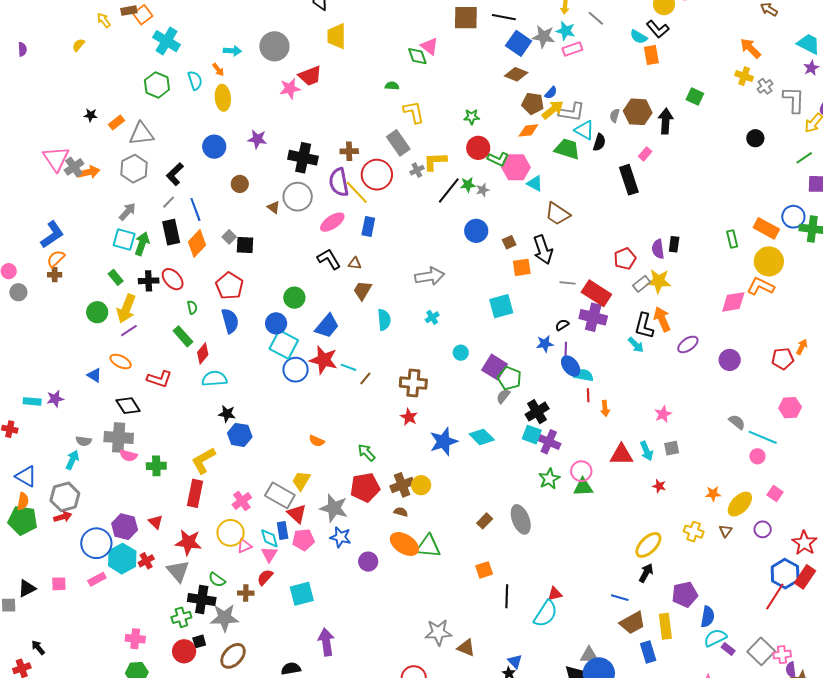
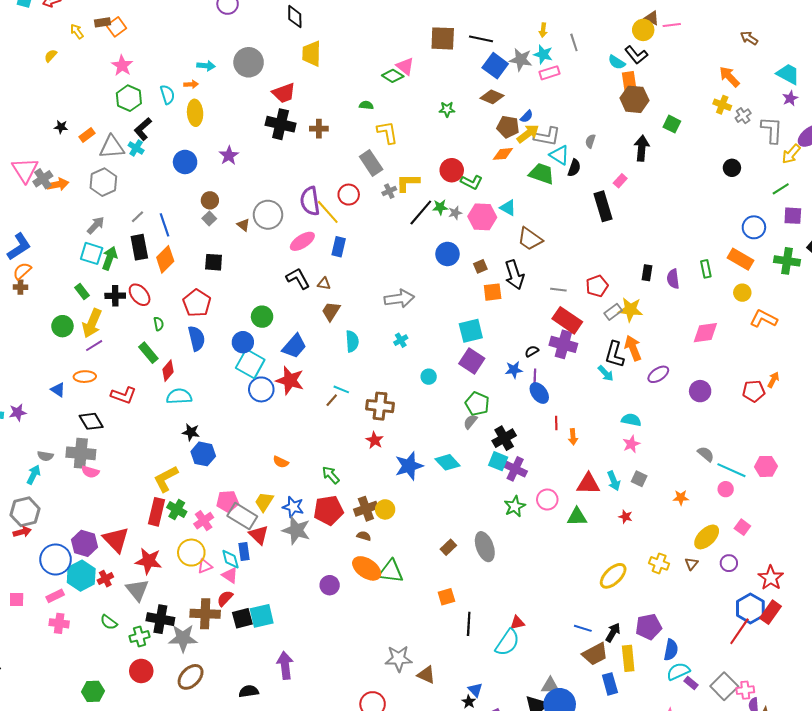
gray line: (596, 18) -> (574, 42), turned 30
cyan cross: (167, 41) -> (136, 148), moved, size x0.6
green diamond: (417, 56) -> (393, 76), turned -40
orange arrow: (218, 70) -> (191, 84), turned -56
pink star: (290, 89) -> (122, 66), moved, turned -30
brown hexagon: (638, 112) -> (634, 99), moved
green star: (472, 117) -> (447, 109), moved
purple star: (257, 139) -> (229, 156), turned 30
brown cross: (349, 151) -> (319, 129), moved
black cross: (303, 158) -> (281, 124), moved
pink hexagon: (516, 167) -> (482, 217), moved
black L-shape: (175, 174) -> (143, 129), moved
red circle: (377, 175) -> (349, 195), size x0.7
blue circle: (793, 217) -> (754, 227), moved
gray square: (229, 237) -> (209, 219), moved
purple semicircle: (658, 249) -> (673, 279), moved
yellow circle: (769, 261) -> (742, 293), size x0.6
gray line: (568, 283) -> (558, 290), moved
orange L-shape: (761, 286) -> (764, 319), moved
orange ellipse: (121, 361) -> (85, 377), turned -30
cyan line: (349, 367) -> (341, 389), moved
purple square: (495, 367) -> (472, 361), moved
cyan semicircle: (583, 375) -> (631, 420), moved
pink hexagon: (790, 408) -> (766, 466), moved
gray square: (672, 448) -> (639, 479), turned 35
green cross: (156, 466) -> (177, 510), moved, turned 30
green triangle: (583, 487) -> (577, 517), moved
orange star: (713, 494) -> (681, 498), moved
red triangle: (156, 522) -> (116, 540), size x1.8
blue star: (340, 537) -> (293, 507), moved
pink pentagon: (303, 540) -> (228, 501), moved
pink triangle: (269, 554) -> (230, 575), turned -30
black arrow: (646, 573) -> (613, 632), moved
green semicircle: (217, 580) -> (109, 622), moved
brown cross: (246, 593) -> (205, 614), size x1.8
pink cross: (135, 639) -> (59, 623), moved
black square: (199, 641) -> (242, 618), moved, size x1.5

